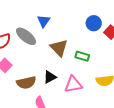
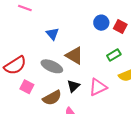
gray ellipse: (26, 36) -> (52, 66), moved
green rectangle: (82, 56) -> (114, 55), moved, turned -32

